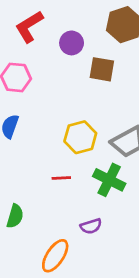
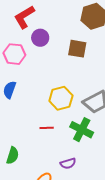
purple circle: (72, 43) -> (40, 38), moved

